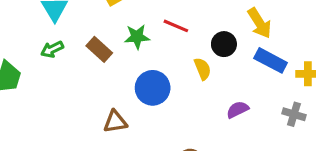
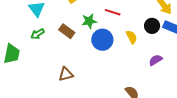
black circle: (224, 44) -> (152, 26), moved
blue circle: (153, 88) -> (102, 40), moved
brown triangle: (115, 122) -> (66, 74), moved

